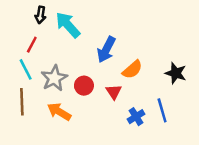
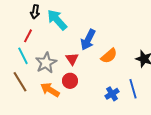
red circle: (84, 86) -> (70, 81), moved
red triangle: (114, 92) -> (72, 59), moved
brown line: (22, 102) -> (20, 82), turned -30

